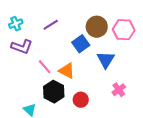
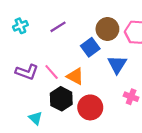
purple L-shape: (22, 47) -> (27, 72), moved
pink cross: (119, 90) -> (131, 97), turned -32
red circle: (81, 100) -> (90, 107), size x1.5

